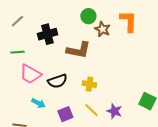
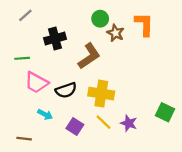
gray line: (17, 21) -> (25, 15), moved
brown L-shape: (78, 50) -> (89, 56), turned -45
yellow cross: (89, 84) -> (101, 94), size x1.6
purple square: (65, 114) -> (75, 127), turned -35

